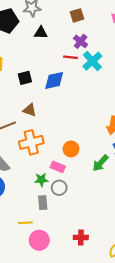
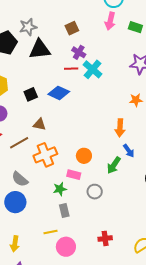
black triangle: (41, 33) -> (40, 49), size x1.6
blue diamond: (54, 80) -> (59, 93), turned 45
gray circle: (59, 188) -> (95, 192), moved

